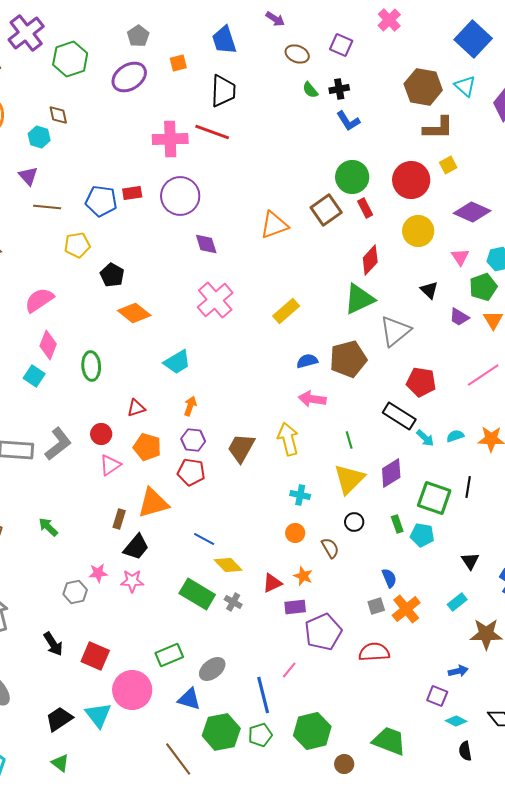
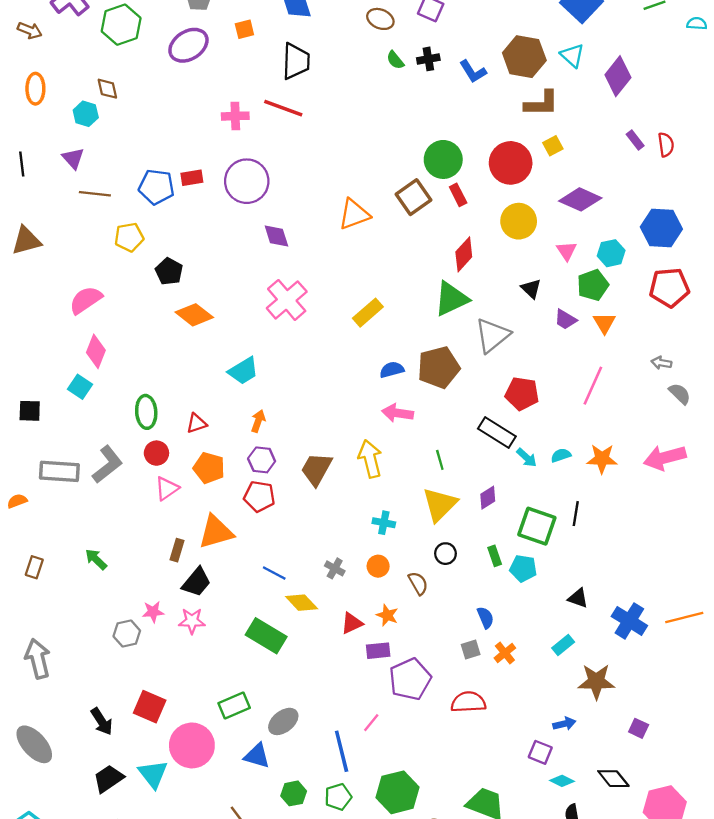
blue L-shape: (348, 121) -> (473, 72), moved
pink cross: (170, 139) -> (235, 116), size x0.7
green ellipse: (91, 366) -> (146, 412), moved
pink line: (483, 375) -> (593, 386), turned -32
purple diamond: (391, 473) -> (488, 498), size x0.7
black triangle: (470, 561) -> (578, 598), turned -36
gray cross: (233, 602) -> (335, 568), moved
orange cross: (406, 609) -> (505, 653), size x0.7
black arrow: (53, 644) -> (102, 721), moved
green hexagon: (221, 732) -> (294, 793), size x0.6

